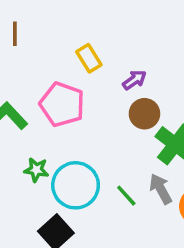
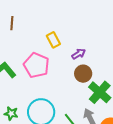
green star: (36, 170) -> (11, 113), moved

